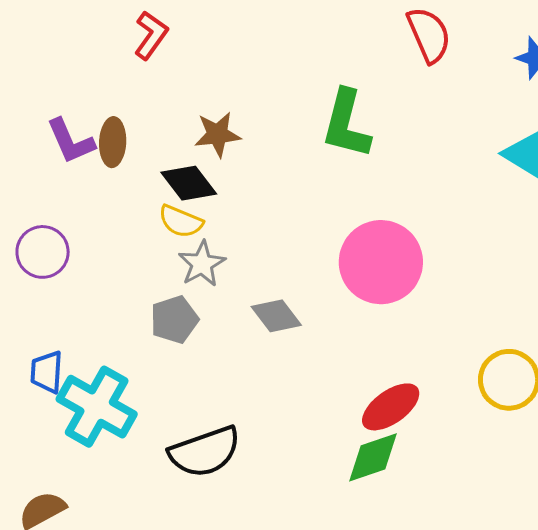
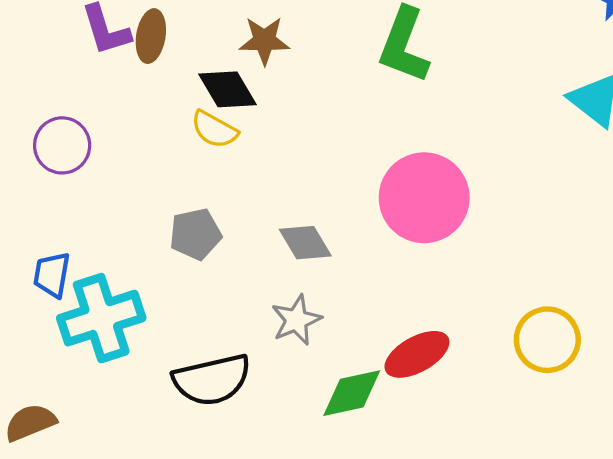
gray star: (202, 264) -> (296, 320), moved
cyan cross: (97, 407) -> (101, 318), turned 36
green diamond: (373, 457) -> (352, 393), moved

